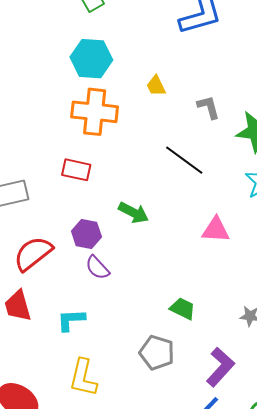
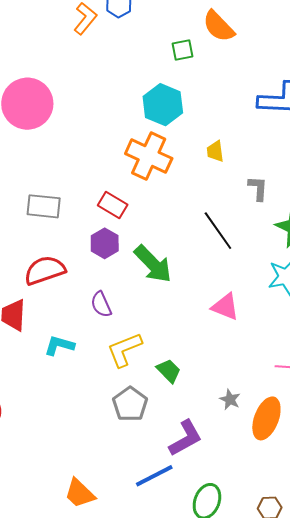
green arrow: (133, 213) -> (153, 264), size x1.4
purple hexagon: (86, 234) -> (105, 243), moved
yellow L-shape: (83, 378) -> (124, 350), moved, turned 36

